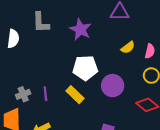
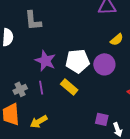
purple star: (80, 29) -> (45, 61), moved
purple circle: (113, 86) -> (104, 64), moved

